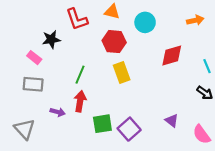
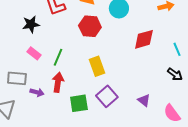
pink rectangle: (34, 58) -> (34, 53), moved
yellow rectangle: (122, 73) -> (97, 66), moved
gray rectangle: (33, 84) -> (17, 78), moved
purple square: (129, 129) -> (107, 96), moved

